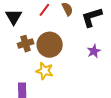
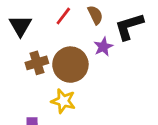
purple star: (94, 51) -> (103, 47), moved

